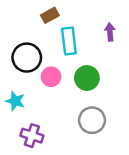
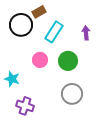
purple arrow: (110, 32) -> (86, 33), moved
cyan rectangle: (69, 41) -> (54, 32), turned 40
black circle: (27, 58) -> (21, 25), moved

